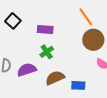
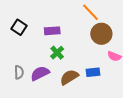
blue rectangle: (78, 85) -> (93, 72), moved

